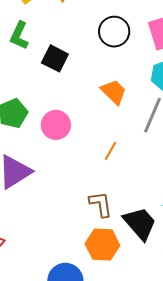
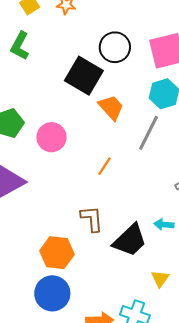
black square: (55, 58) -> (84, 76), moved, size x1.4
black trapezoid: (140, 223) -> (130, 240), turned 84
orange hexagon: (102, 245) -> (57, 253), moved

